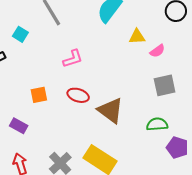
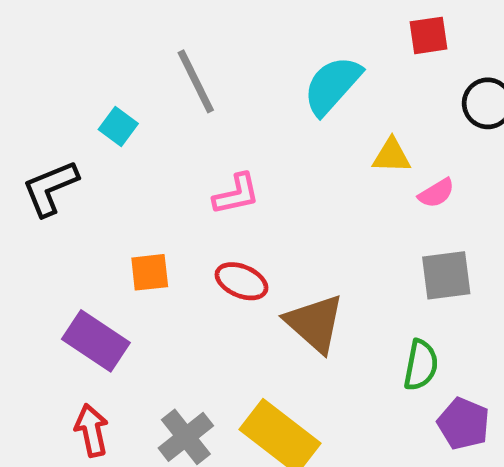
green semicircle: (157, 124) -> (421, 365), turned 100
purple rectangle: (19, 126) -> (96, 341), size x1.5

